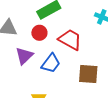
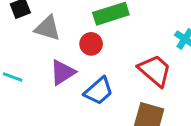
red trapezoid: (70, 40) -> (155, 70), moved

